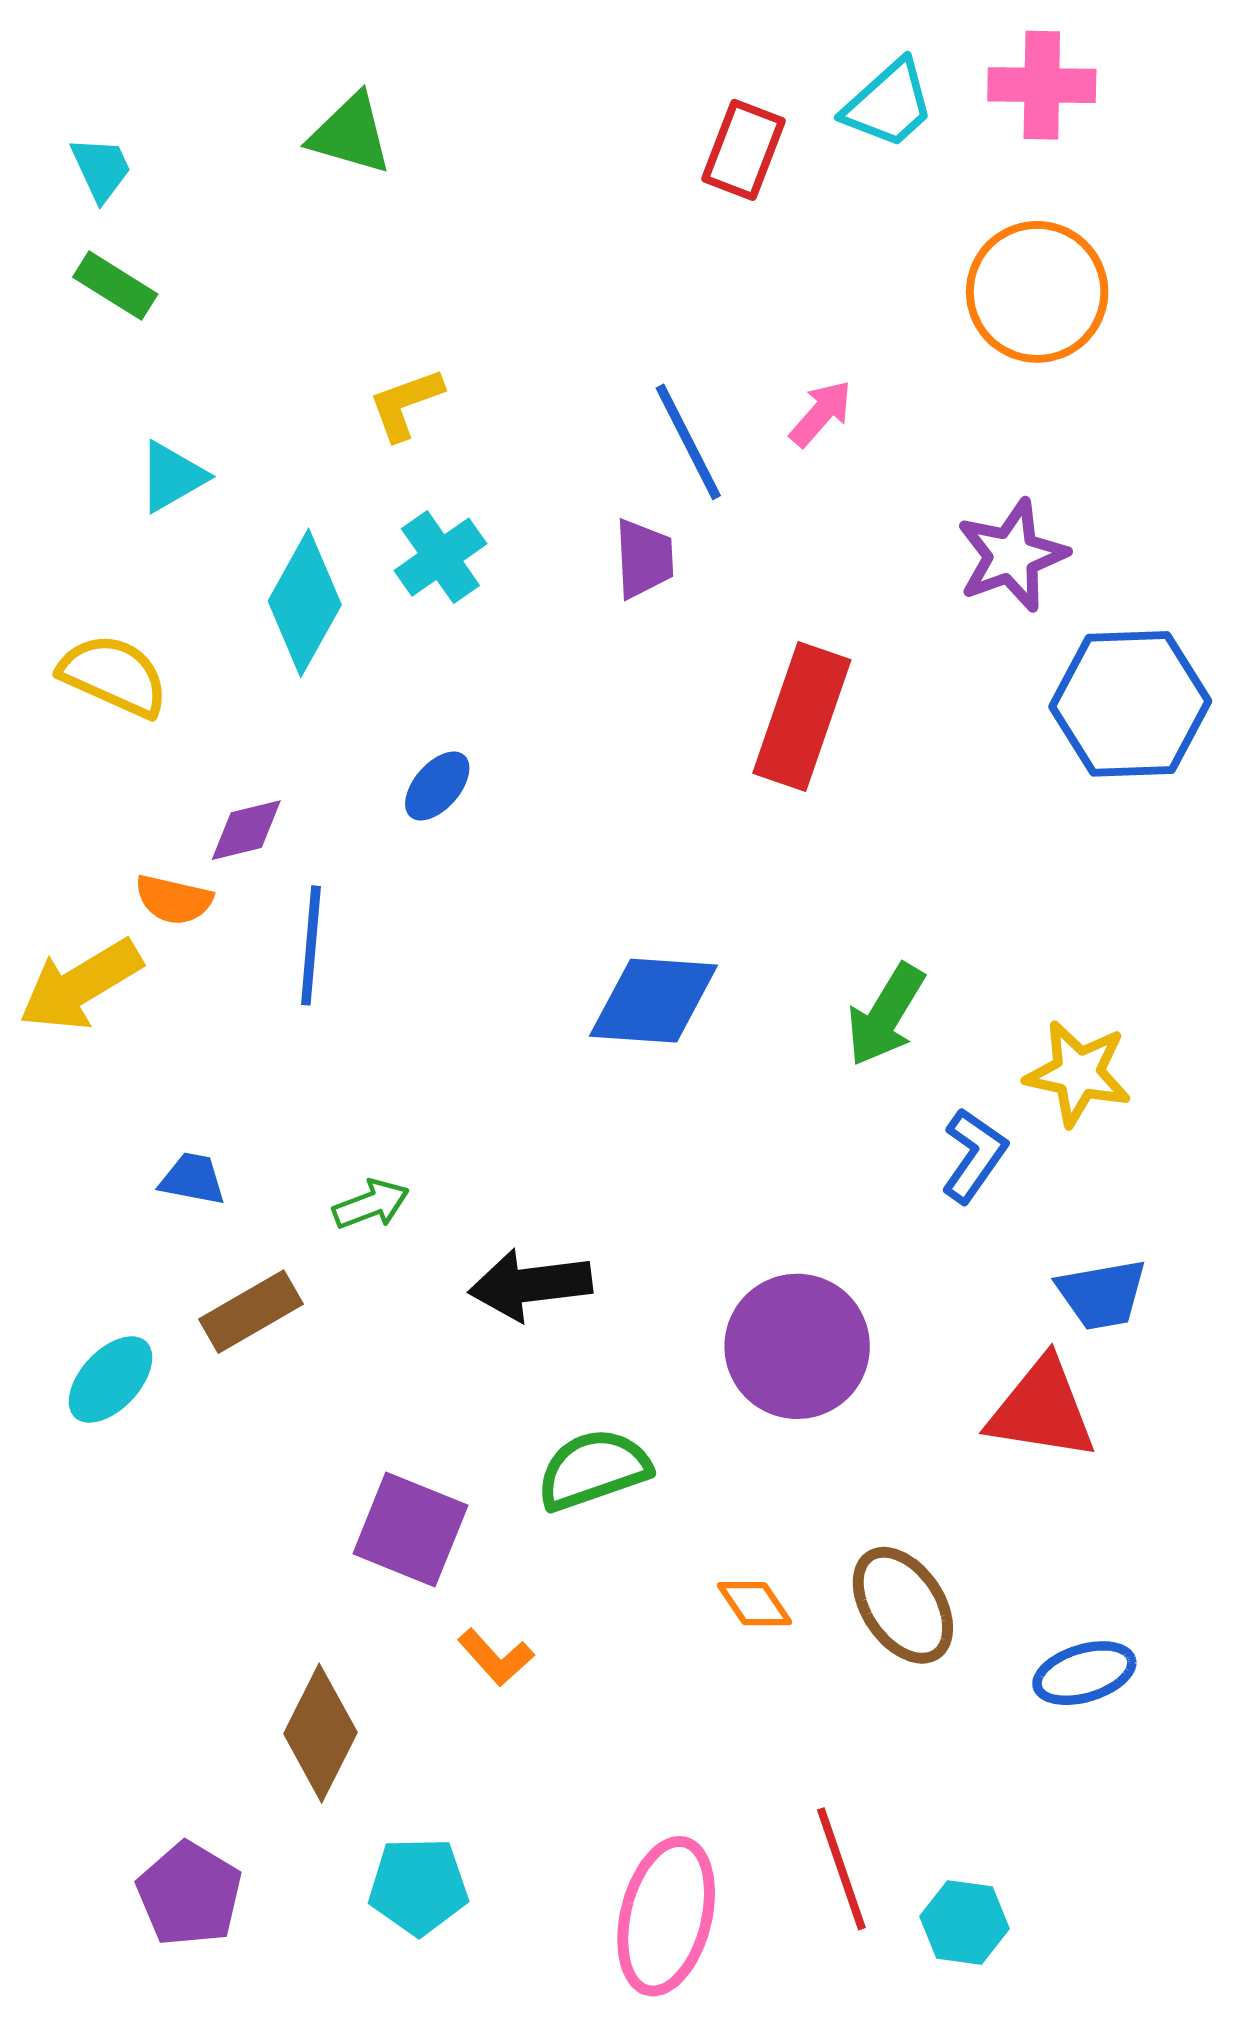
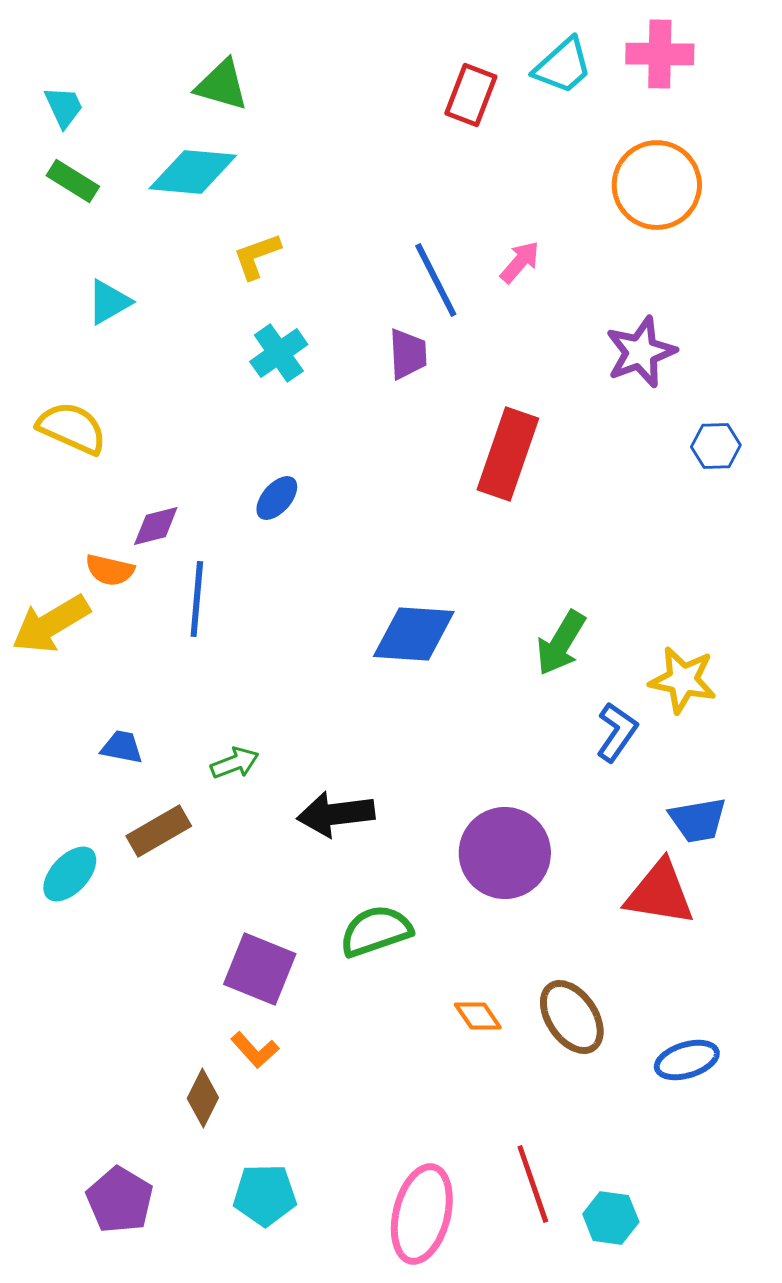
cyan diamond: (305, 603) -> (193, 172), moved, turned 66
blue hexagon: (1130, 704) -> (716, 446), size x0.5
orange L-shape: (496, 1657) -> (255, 1050), moved
brown diamond: (320, 1733) -> (203, 1098), size x0.7

